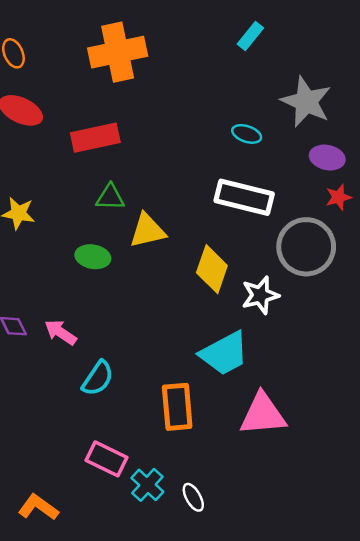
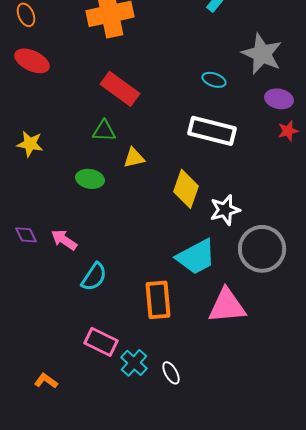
red rectangle: (95, 138) -> (120, 89), moved, turned 48
yellow triangle: (147, 231) -> (134, 158), size x0.7
gray circle: (306, 247) -> (262, 249), moved
orange L-shape: (38, 507) -> (46, 381), size x0.7

